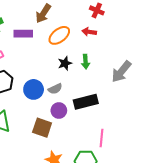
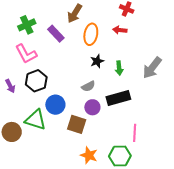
purple rectangle: (23, 34) -> (56, 34), turned 48
orange ellipse: (59, 35) -> (91, 34), turned -40
green arrow: (86, 62) -> (119, 68), moved
blue circle: (34, 89) -> (55, 105), moved

